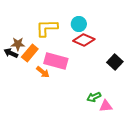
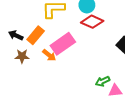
brown star: (18, 44) -> (22, 56), moved
pink rectangle: (56, 61) -> (63, 44), turned -50

